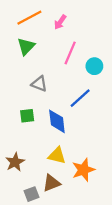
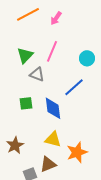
green triangle: (26, 46) -> (25, 55), moved
pink line: (70, 53) -> (52, 51), moved

